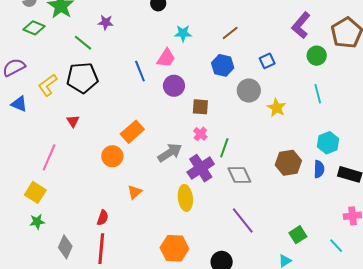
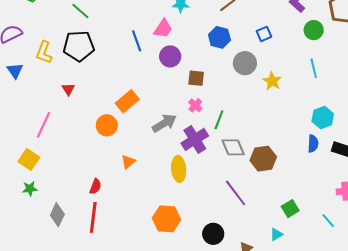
yellow L-shape: (48, 85) -> (44, 52), turned -35
blue triangle: (19, 104) -> (15, 71), turned 30
brown hexagon: (288, 163) -> (263, 159), moved

